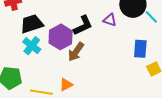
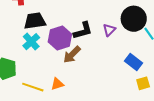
purple triangle: (110, 20) -> (109, 30), turned 48
blue rectangle: (140, 49) -> (134, 62), turned -66

